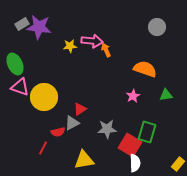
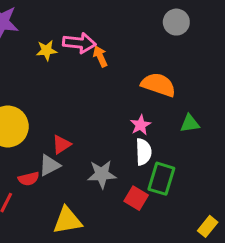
red square: (130, 145) -> (136, 198), size x0.7
white semicircle: (135, 163) -> (143, 152), moved

